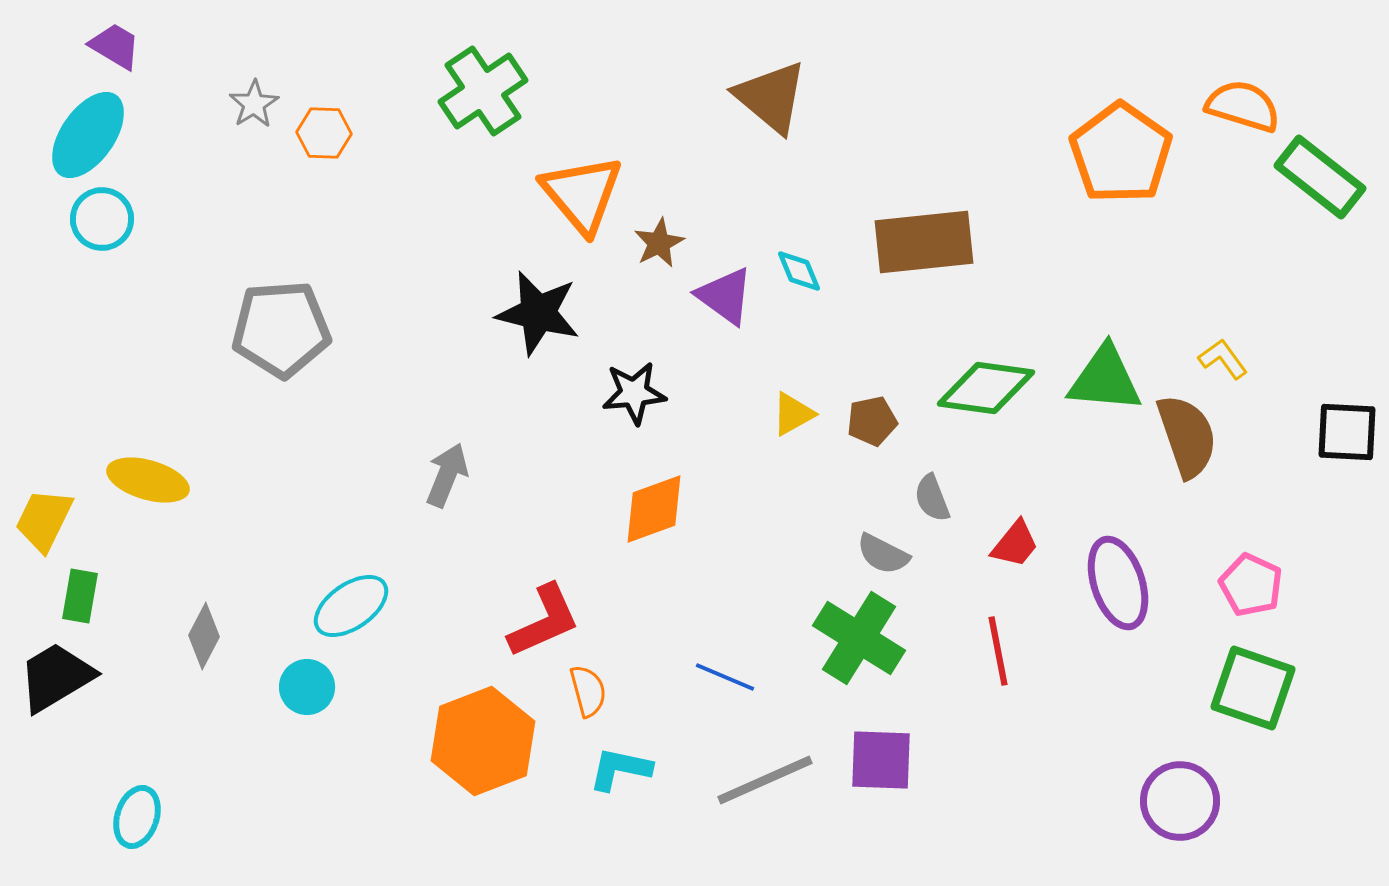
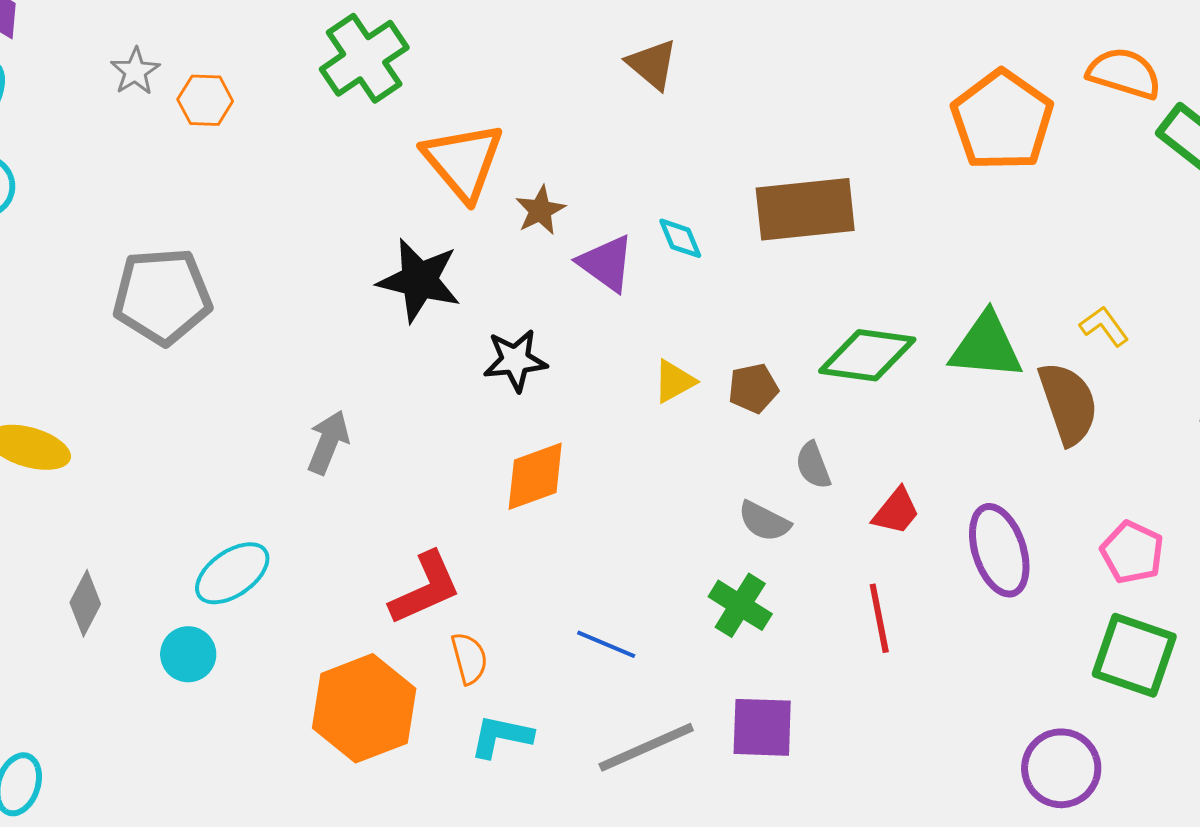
brown triangle: (771, 97) -> (652, 64), size x0.7
green cross: (859, 638) -> (740, 605), size x0.7

